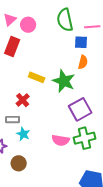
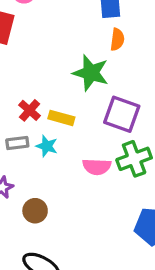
yellow rectangle: (37, 77) -> (61, 118), moved
purple square: (80, 109) -> (122, 114), turned -35
cyan star: (23, 134) -> (47, 146), moved

